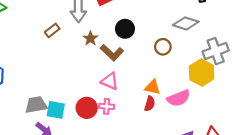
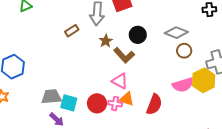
gray diamond: (186, 23) -> (176, 33), moved
brown circle: (163, 47) -> (184, 51), moved
orange triangle: (153, 87) -> (127, 99), moved
pink semicircle: (179, 98) -> (183, 85), moved
red semicircle: (150, 104) -> (154, 104), size x1.5

